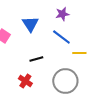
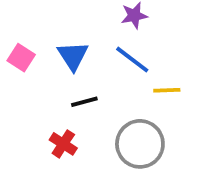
blue triangle: (30, 24) -> (73, 56), moved

